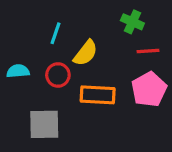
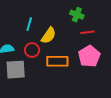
gray square: (44, 124) -> (16, 70), moved

